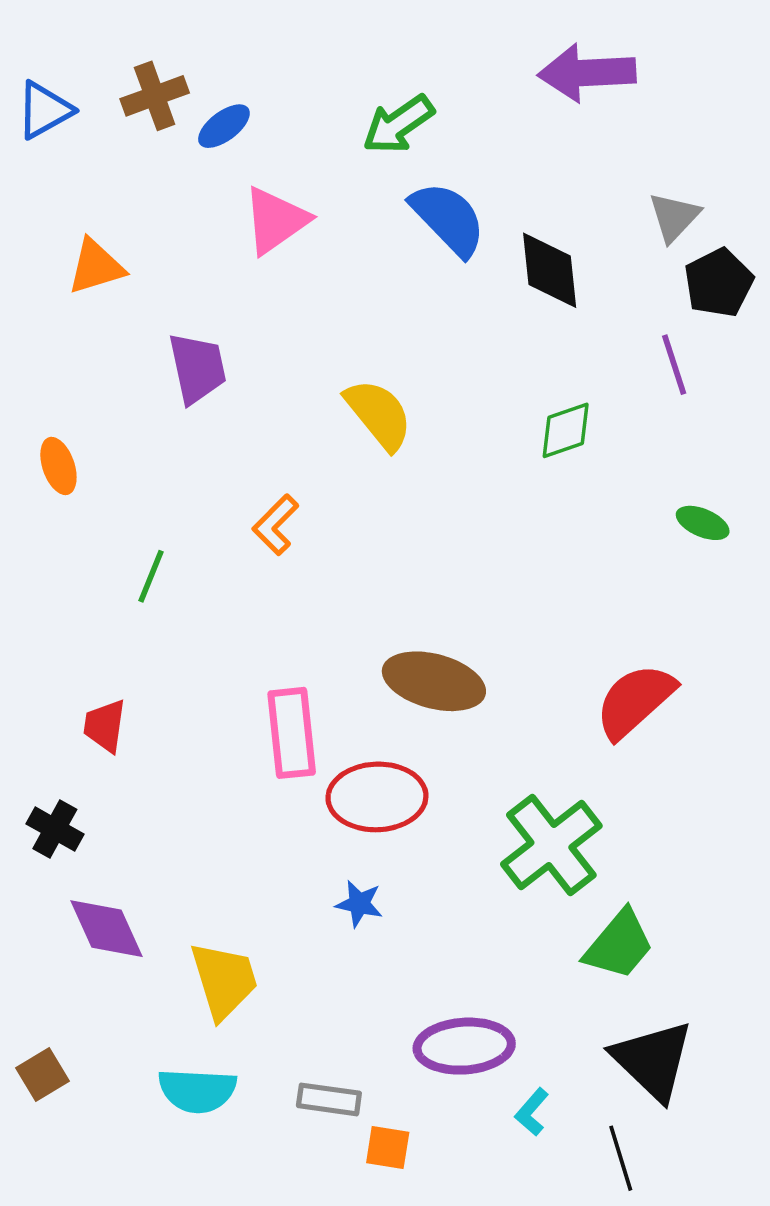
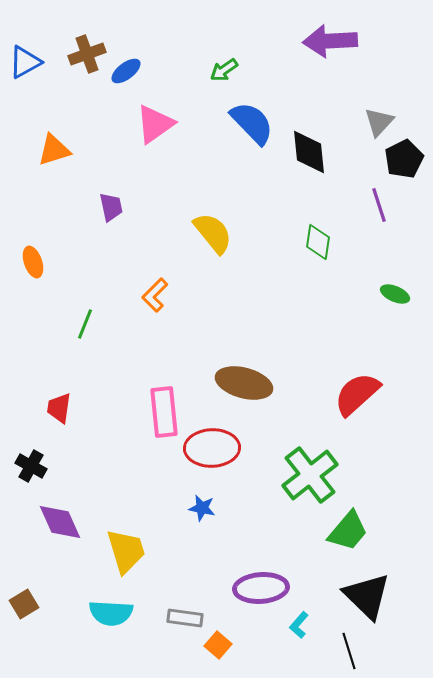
green arrow: (398, 124) -> (224, 70), size x0.7
purple trapezoid: (197, 368) -> (111, 207), size x0.7
green diamond: (566, 430) -> (318, 242), turned -63
orange square: (388, 1147) -> (218, 645), turned 32

